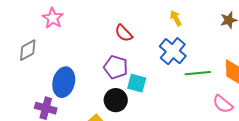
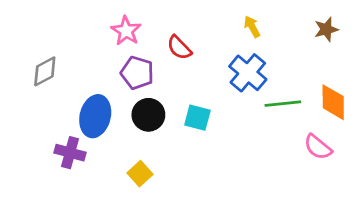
pink star: (53, 18) -> (126, 31), moved
purple pentagon: (116, 67) -> (137, 73), moved
black circle: (116, 100) -> (148, 115), moved

